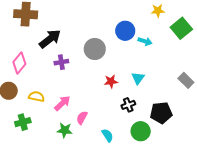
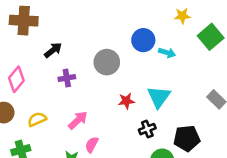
black arrow: (50, 39) -> (53, 50), size x0.7
cyan triangle: (138, 78) -> (159, 97), size x1.5
yellow semicircle: (36, 96) -> (37, 119), turned -35
pink arrow: (62, 103) -> (78, 120), moved

